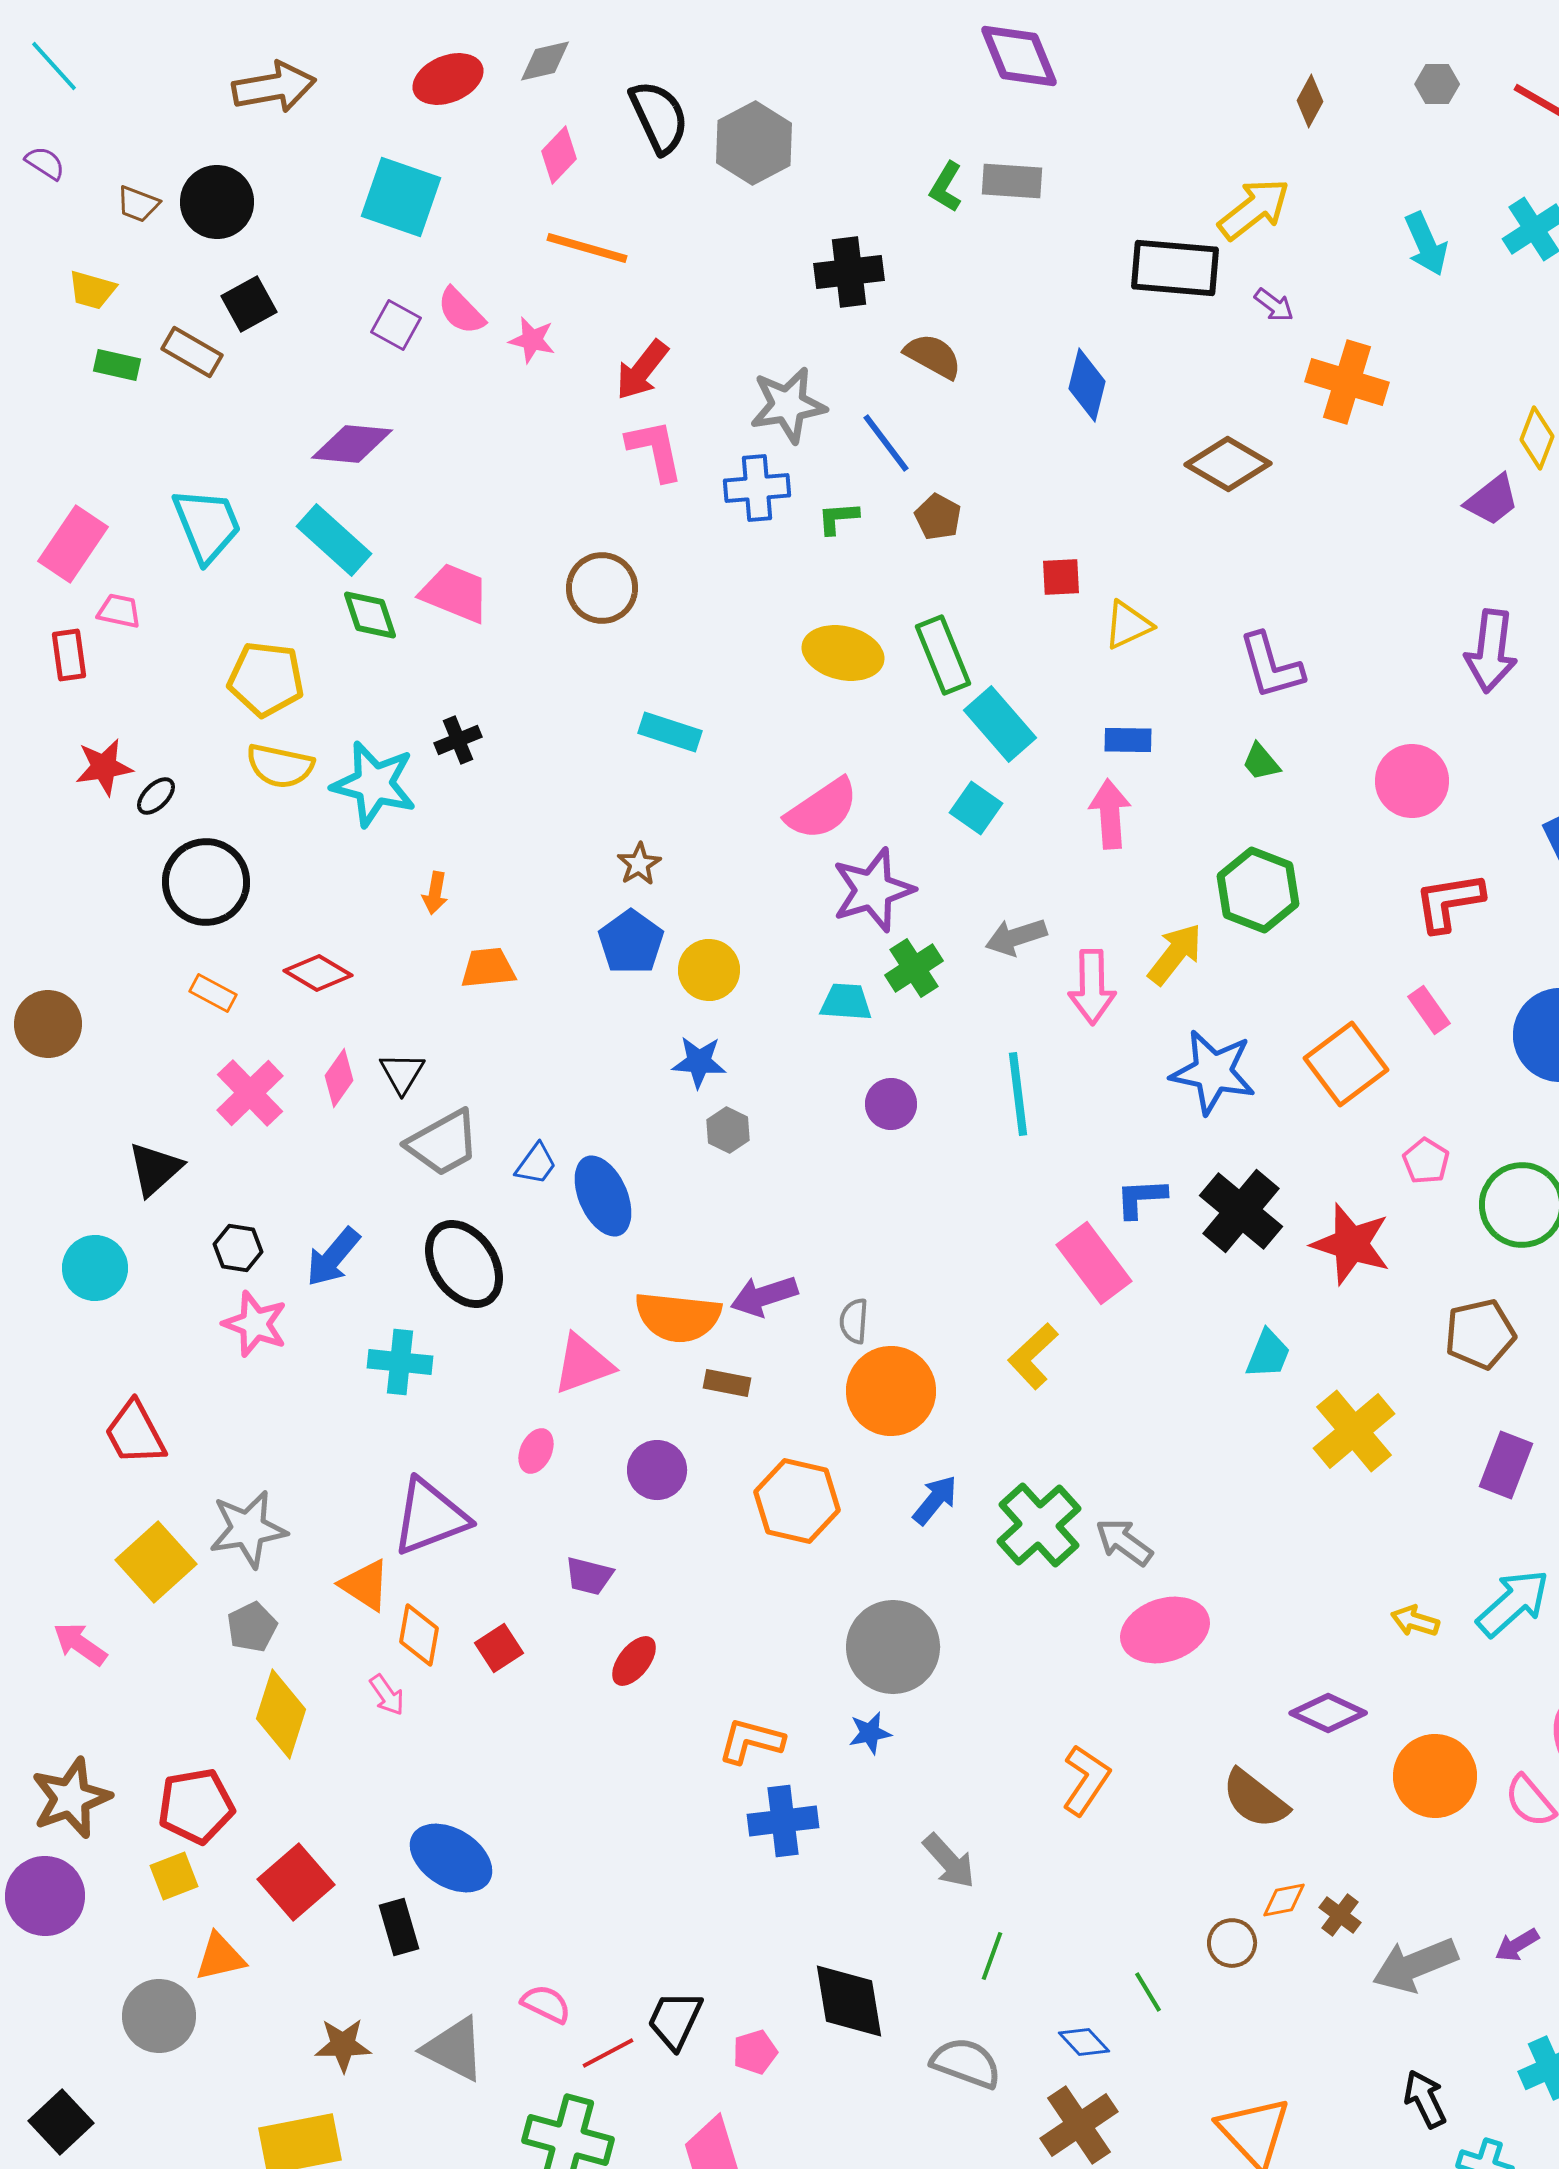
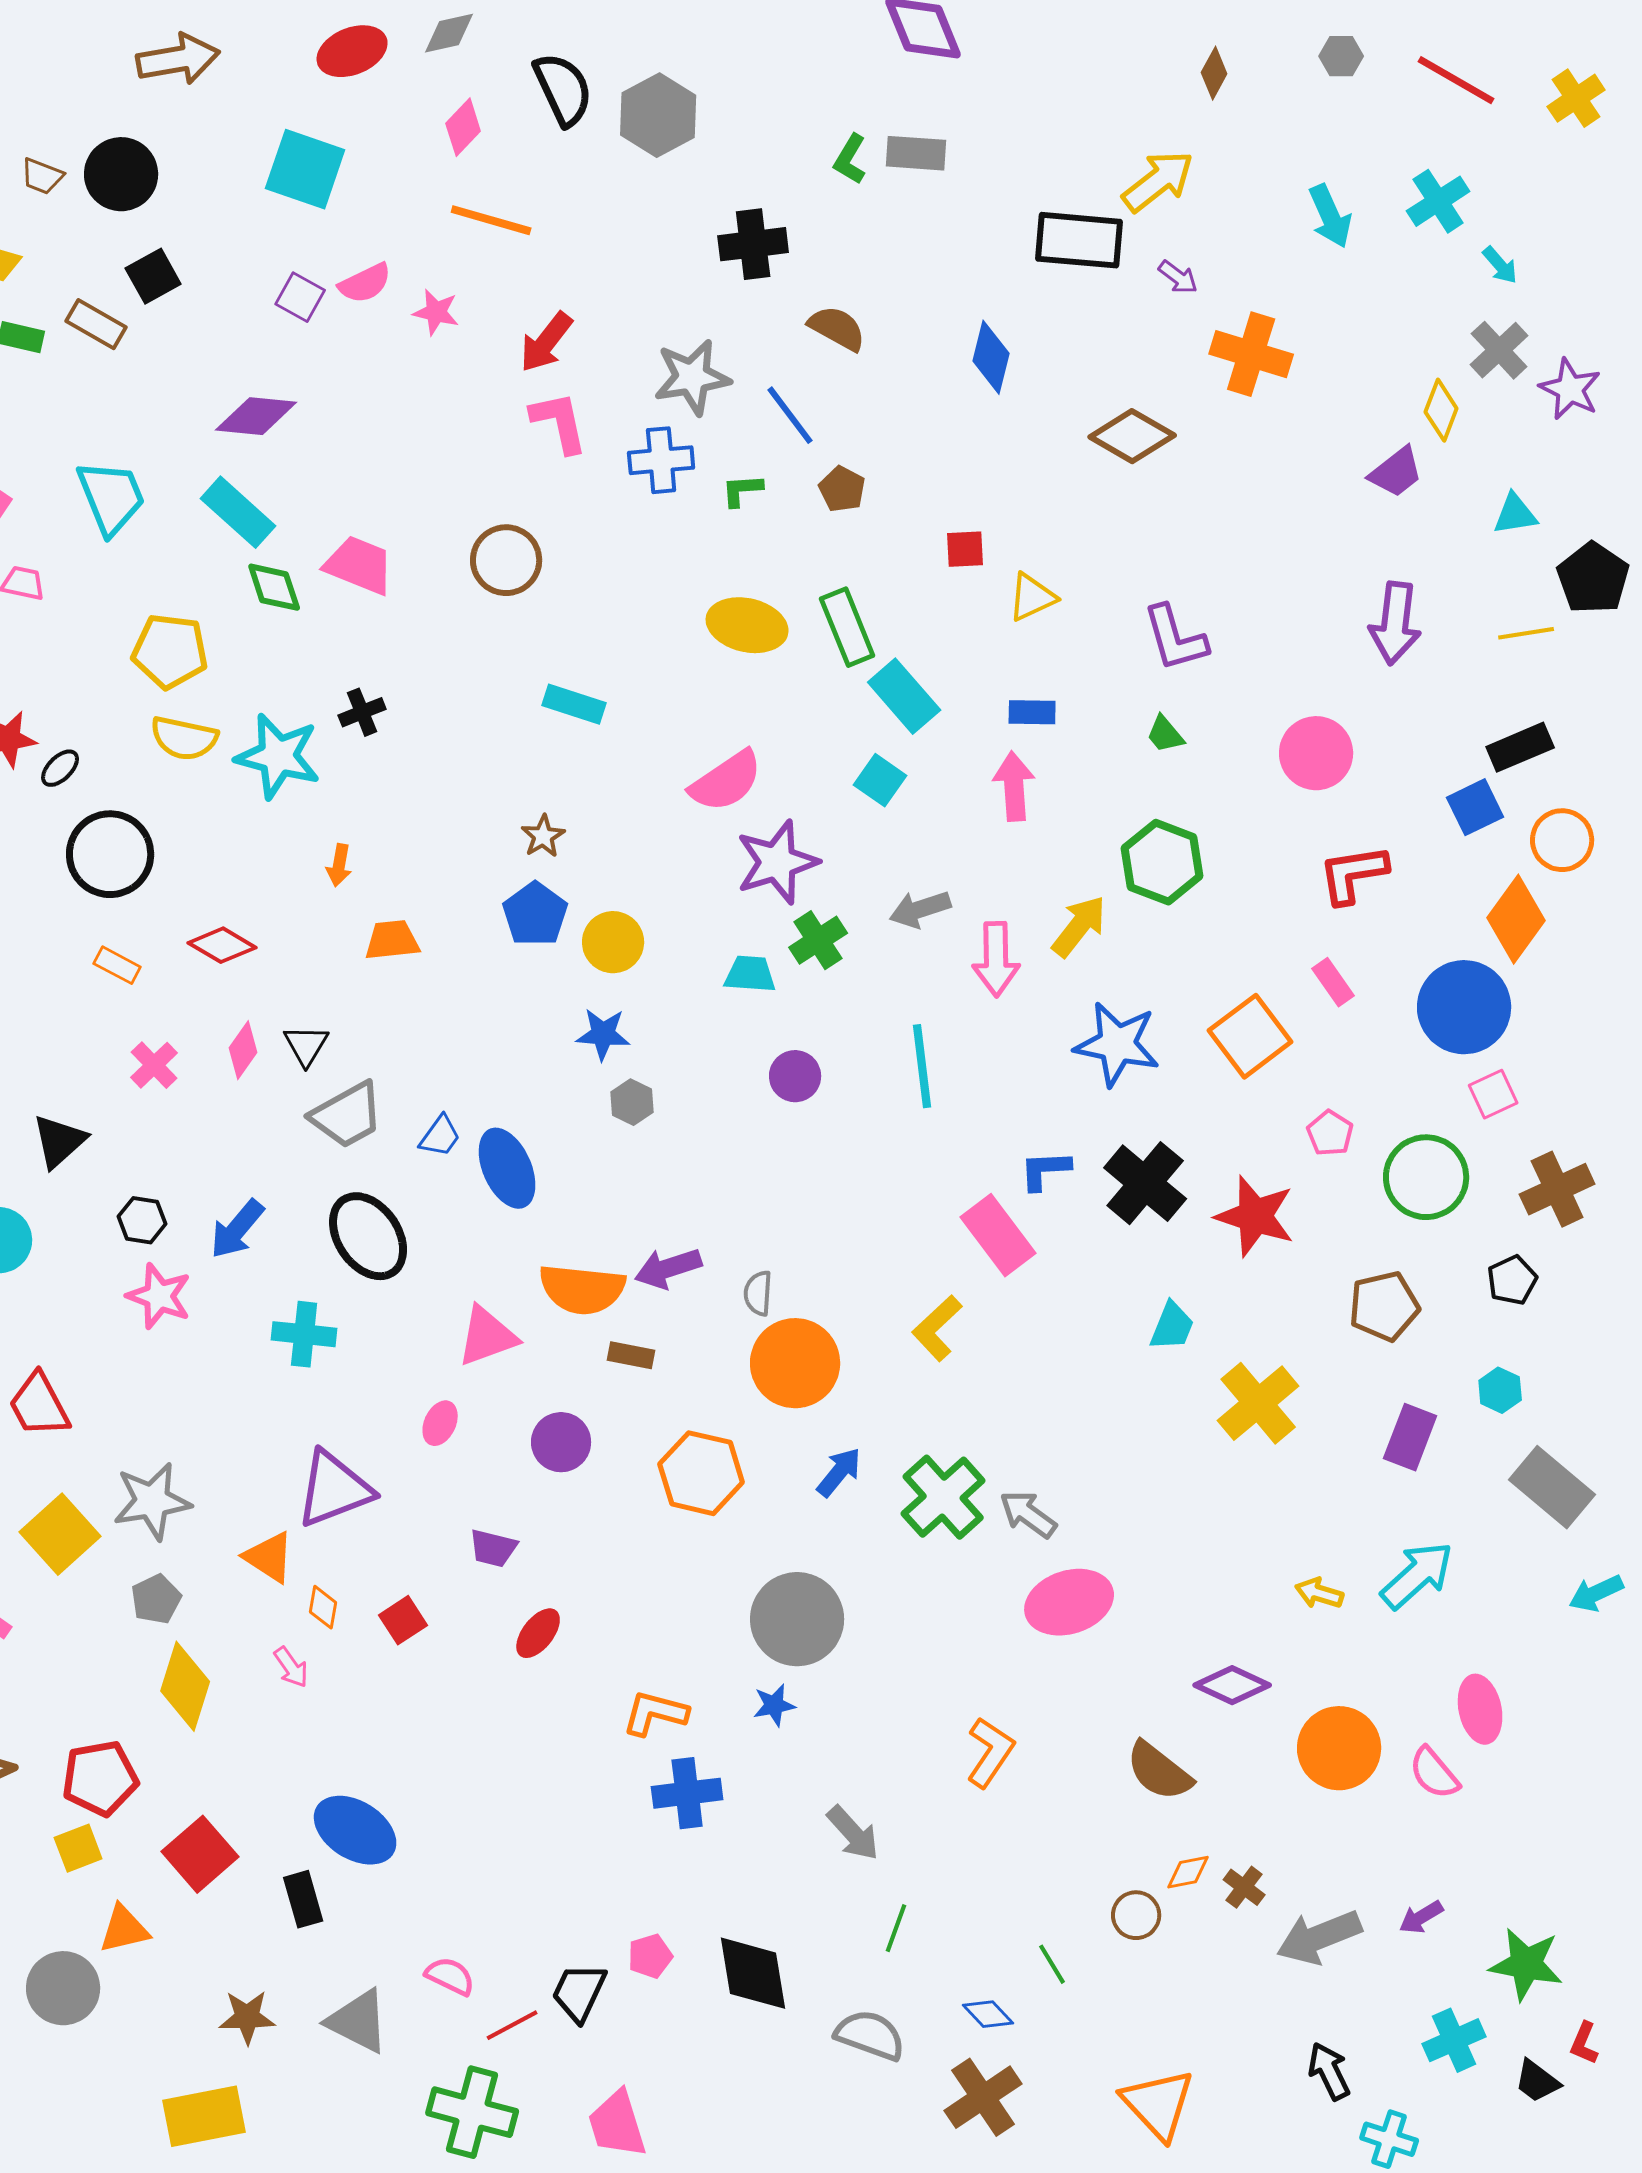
pink semicircle: (461, 311) -> (365, 283), turned -72
pink cross: (250, 1093) -> (154, 1065), size x0.7
orange diamond: (419, 1635) -> (323, 1607), size x0.7
pink pentagon: (755, 2052) -> (650, 1956), moved

